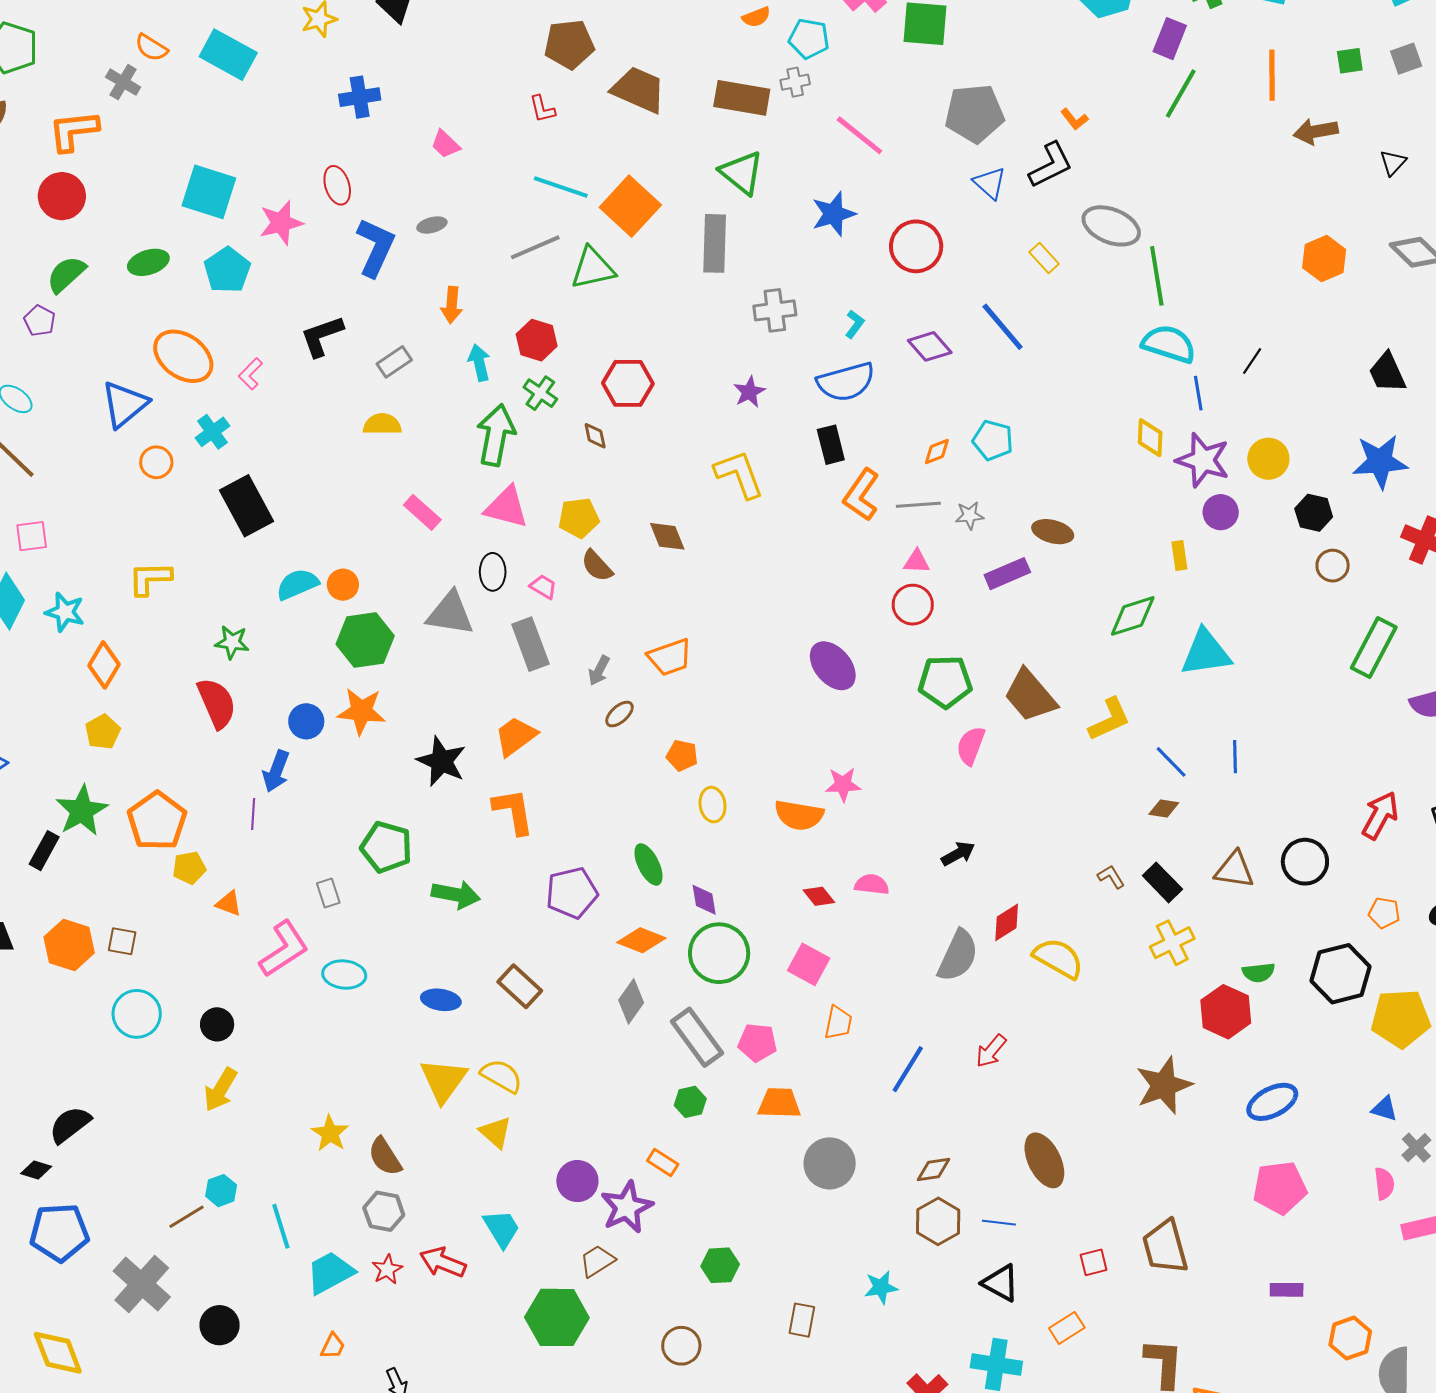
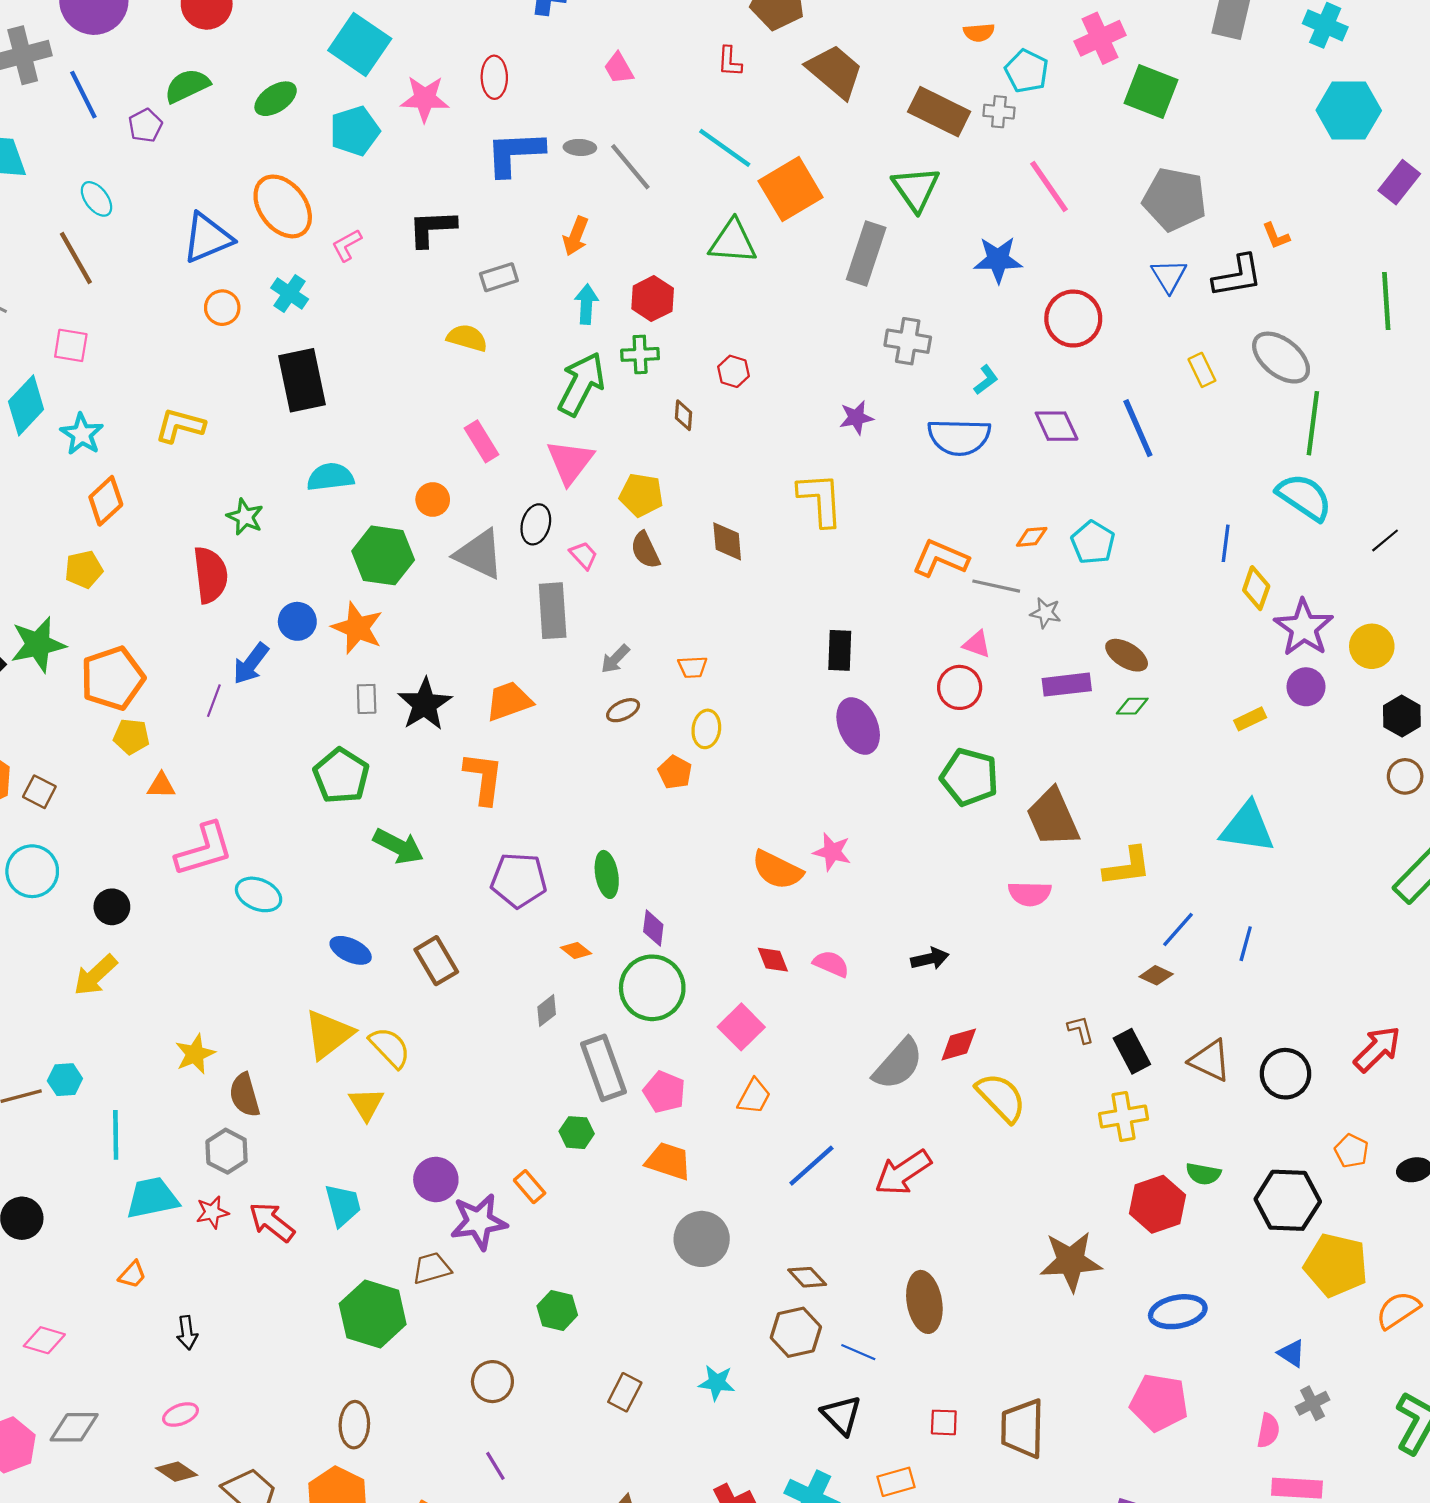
green line: (1181, 94) -> (1386, 301), moved, turned -50
blue L-shape: (376, 247) -> (515, 153), turned -134
gray line: (535, 247) -> (630, 167), moved, turned 57
green ellipse: (148, 262) -> (276, 99), turned -33
red hexagon: (628, 383) -> (733, 371), size x0.6
green cross: (540, 393) -> (640, 354), turned 36
blue line: (1198, 393) -> (1226, 543), moved
cyan cross: (212, 432) -> (290, 294), turned -36
black rectangle: (831, 445) -> (840, 650), moved
orange L-shape: (861, 495) -> (940, 558), turned 62
pink triangle: (506, 507) -> (570, 462), turned 36
yellow rectangle: (1179, 556) -> (1250, 719), turned 56
orange circle: (343, 585) -> (433, 500), moved
green diamond: (1133, 616) -> (1132, 706), moved, size x0.6
orange trapezoid: (670, 657) -> (693, 667), size x0.6
pink semicircle: (971, 746) -> (1030, 894), moved, turned -126
blue line: (1171, 762) -> (1178, 929), turned 69
yellow ellipse: (713, 805) -> (706, 729), moved
gray rectangle: (328, 893) -> (367, 699), moved
orange triangle: (229, 903) -> (161, 786), turned -36
orange diamond: (641, 940) -> (576, 951), size x0.6
gray diamond: (631, 1001) -> (547, 1011), size x0.7
red arrow: (991, 1051) -> (903, 1173), size x1.5
brown diamond: (934, 1169) -> (807, 1277), turned 39

